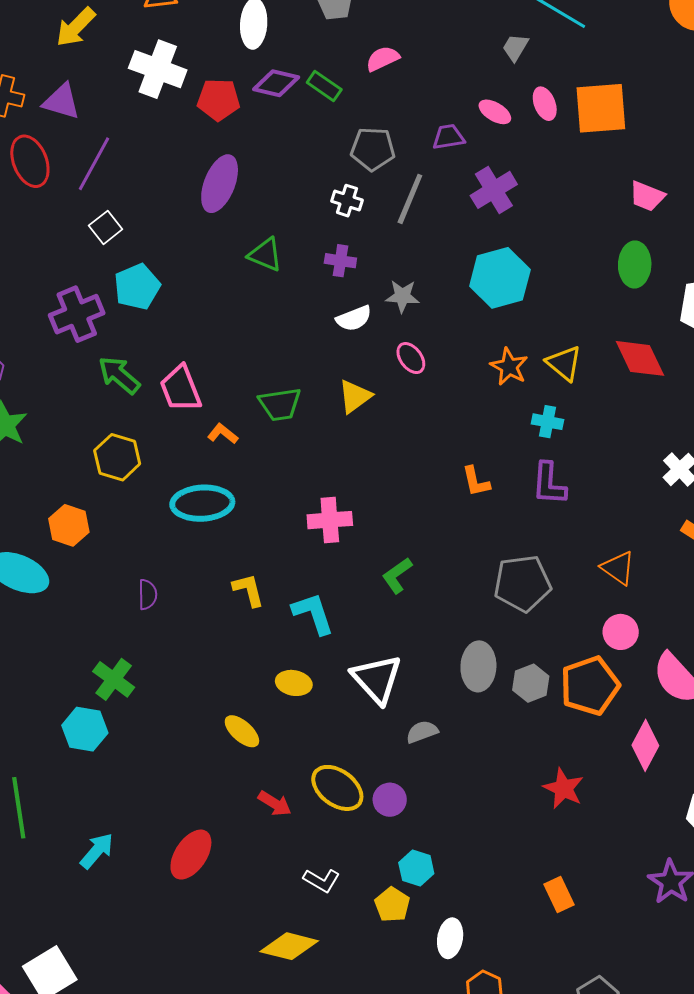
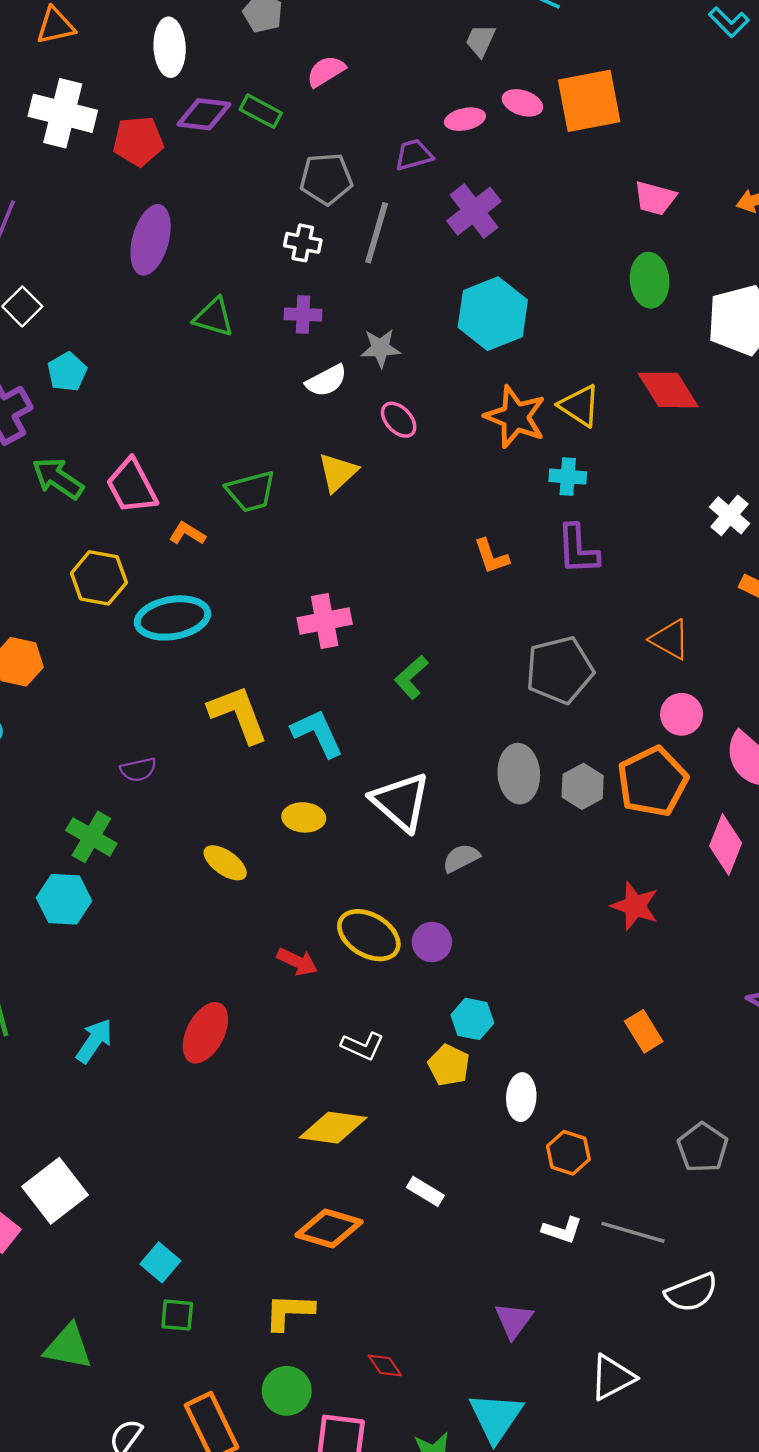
pink ellipse: (545, 104) -> (522, 103), turned -44
pink ellipse: (495, 112) -> (465, 119), turned -36
cyan pentagon: (137, 287) -> (67, 372), size x0.7
orange star: (509, 367) -> (515, 417), size x1.4
yellow hexagon: (117, 457) -> (99, 578), moved
yellow L-shape: (248, 590) -> (238, 714), size x1.5
purple semicircle: (148, 595) -> (138, 770), moved, turned 84
yellow ellipse: (242, 731) -> (225, 863), moved

